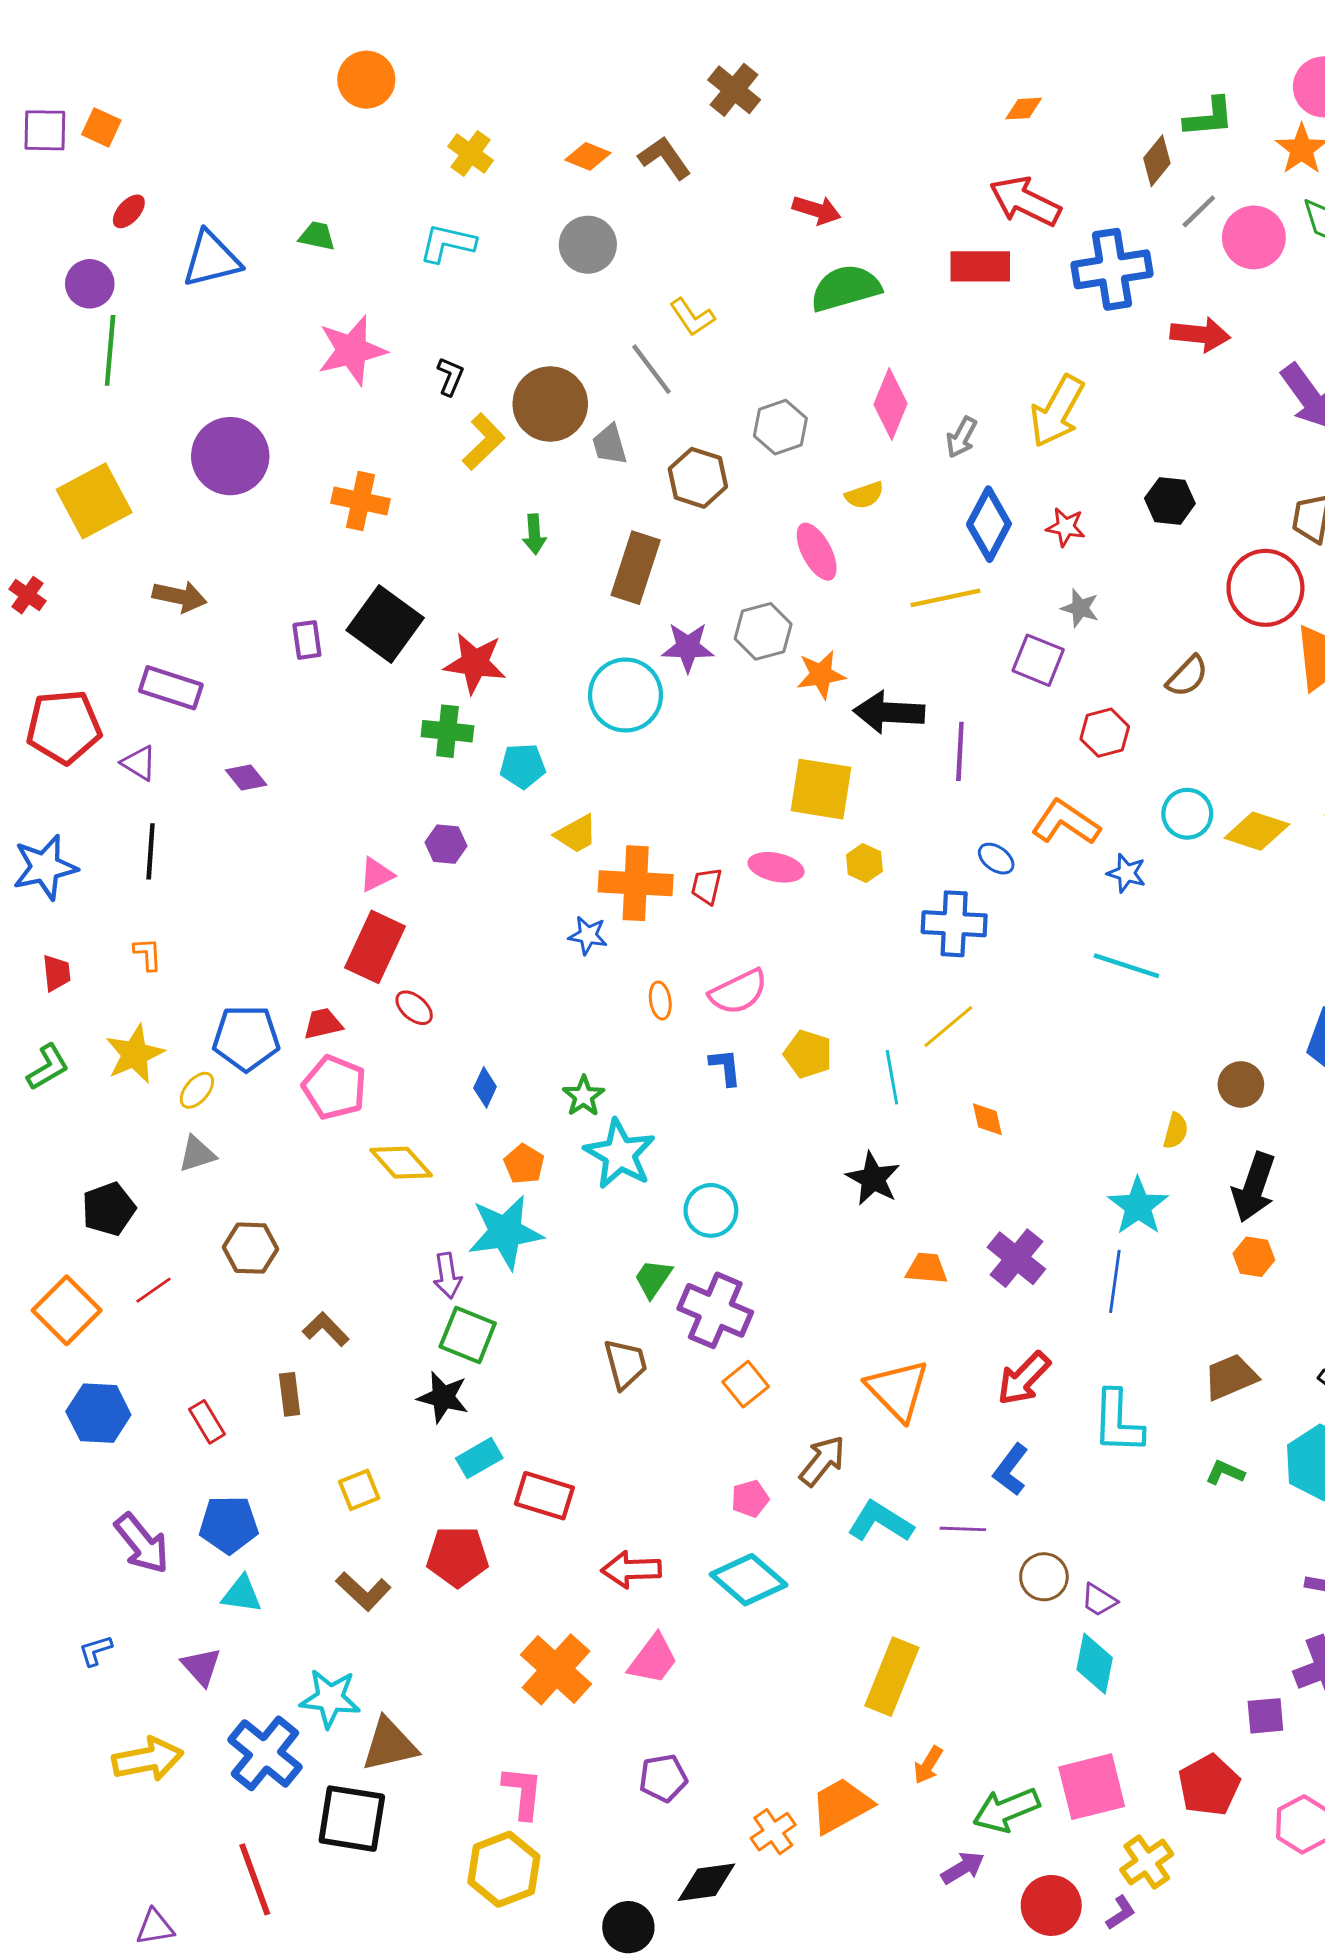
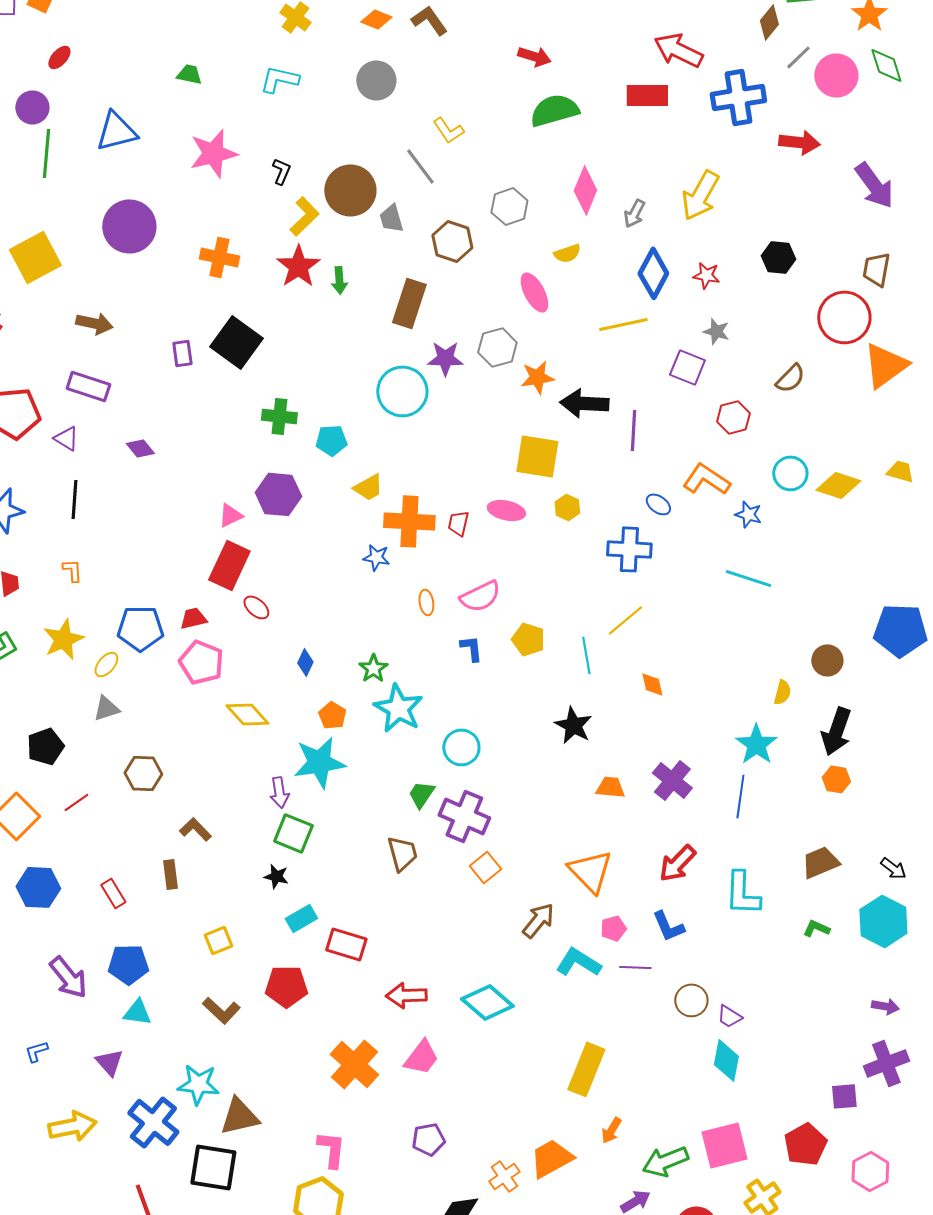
blue triangle: (211, 259) -> (116, 131), moved
red star: (475, 663) -> (298, 266), moved, turned 30
purple hexagon: (446, 844) -> (278, 494), size x1.6
black star: (443, 1397) -> (276, 876), size x0.7
blue L-shape: (1011, 1470) -> (668, 926), turned -60
pink pentagon: (750, 1499) -> (613, 928), moved

